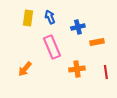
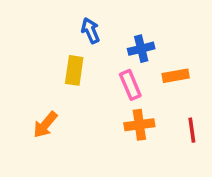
yellow rectangle: (28, 18) -> (74, 70), moved
pink rectangle: (52, 47) -> (130, 85), moved, size x0.7

